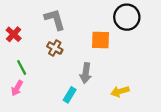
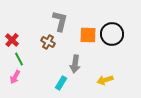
black circle: (127, 17) -> (112, 34), moved
gray L-shape: (55, 19) -> (60, 21), moved, turned 30
red cross: (14, 34) -> (12, 40), moved

